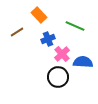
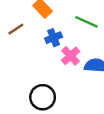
black circle: (58, 77) -> (43, 97), moved

